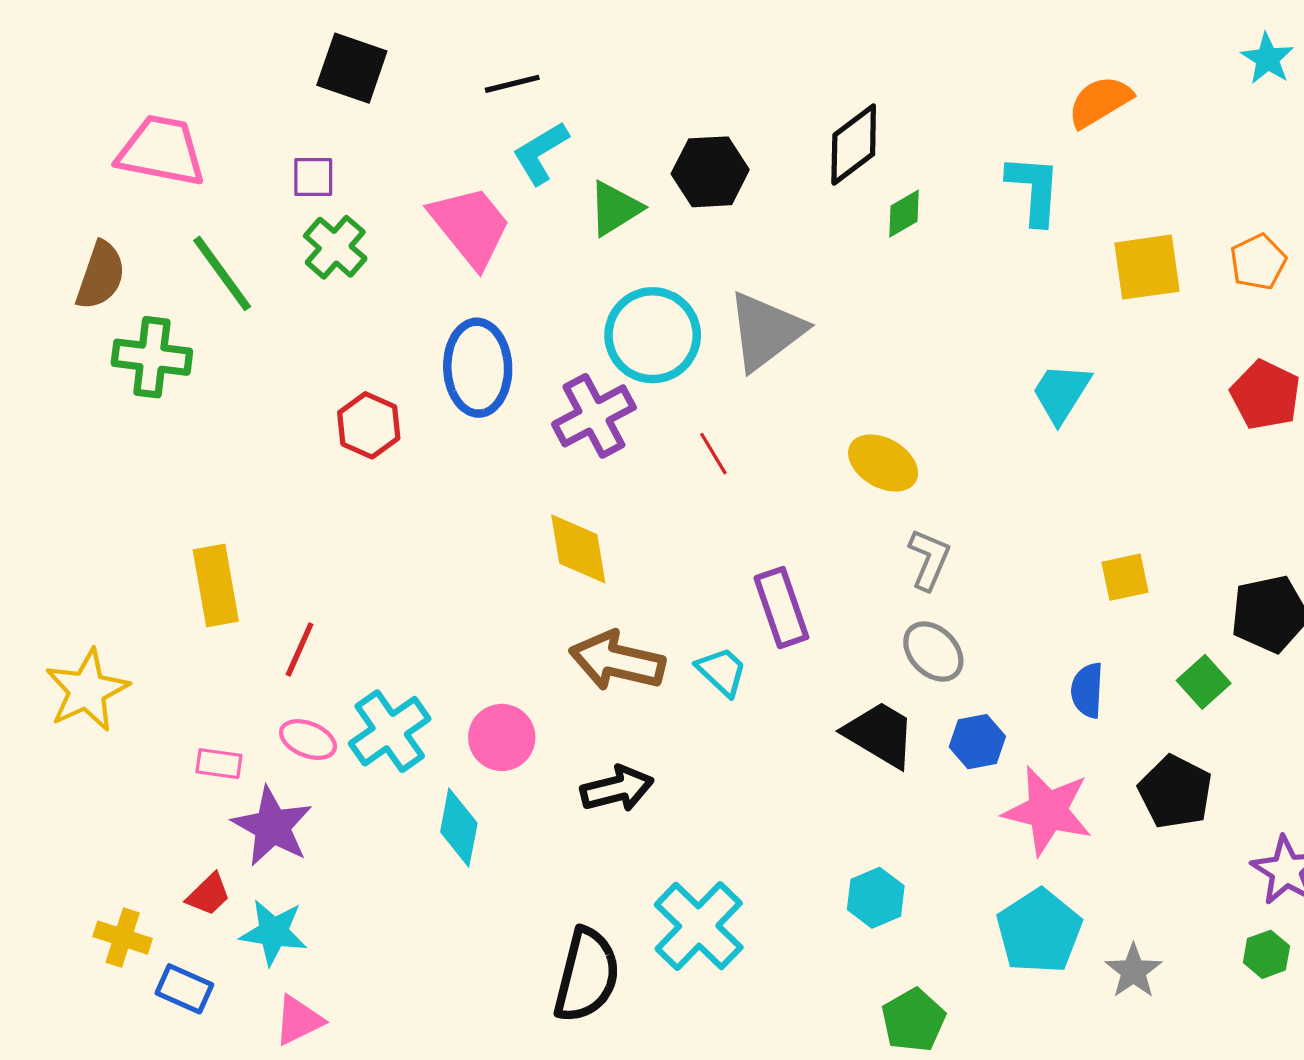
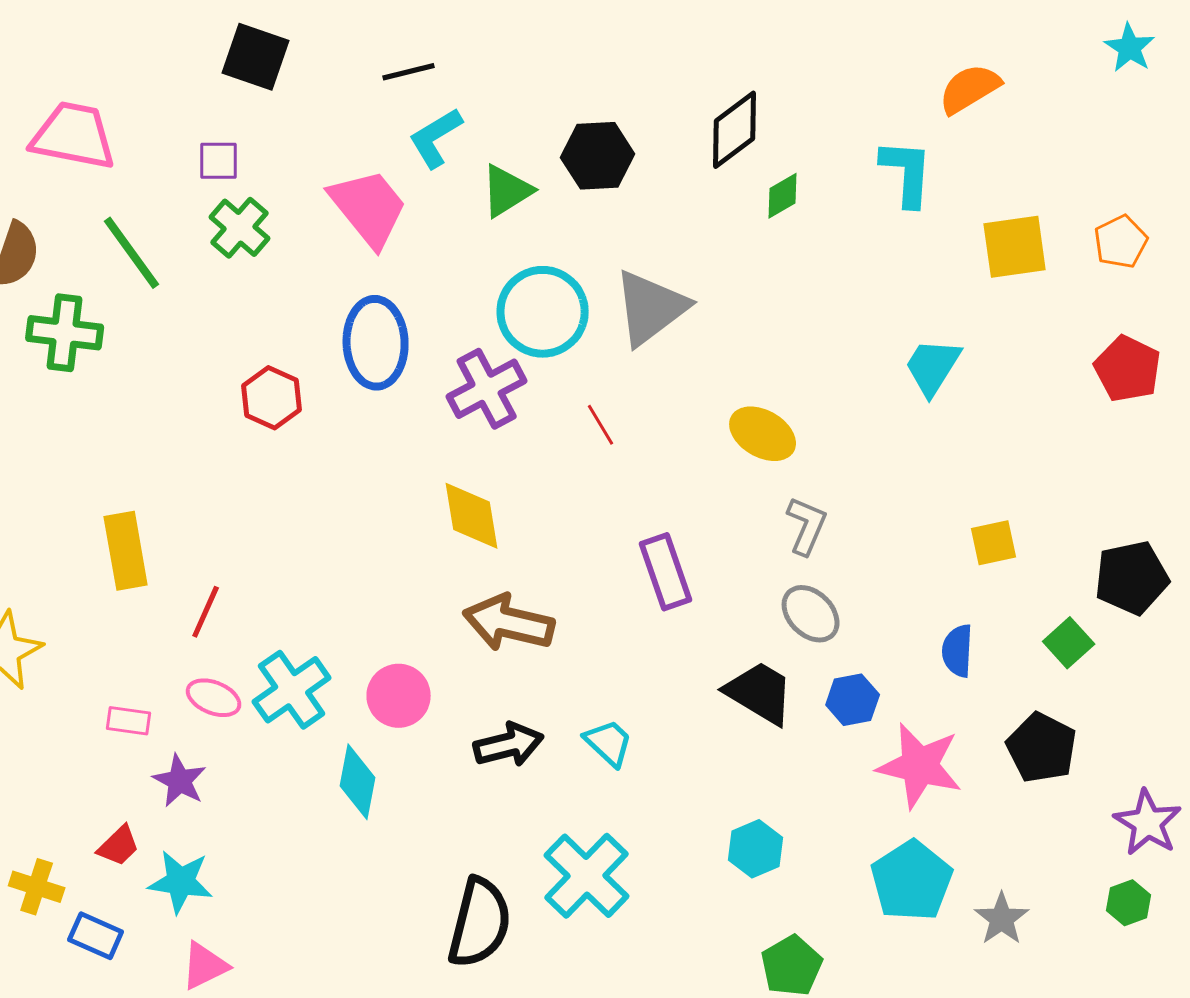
cyan trapezoid: (722, 671) -> (609, 743), moved
purple star: (272, 826) -> (180, 781), size x0.7

